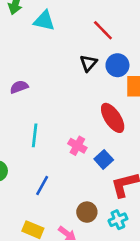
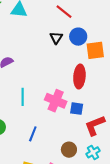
red ellipse: (113, 118) -> (79, 77), turned 45
pink cross: (77, 146) -> (56, 101), size x1.5
blue square: (104, 159) -> (77, 109), turned -32

